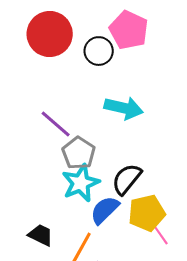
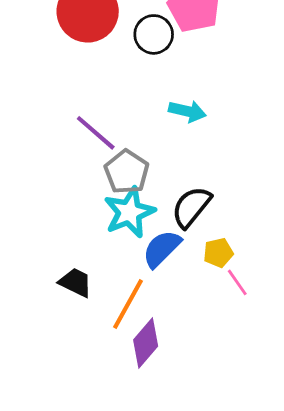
cyan arrow: (124, 108) -> (187, 111), size x0.7
yellow pentagon: (147, 213) -> (218, 253), size x0.6

